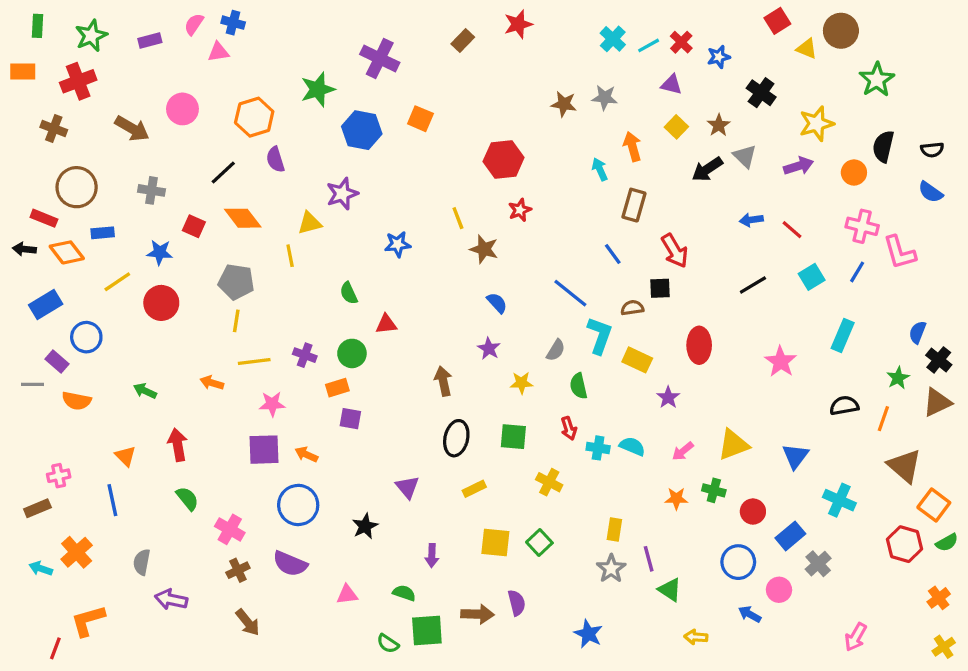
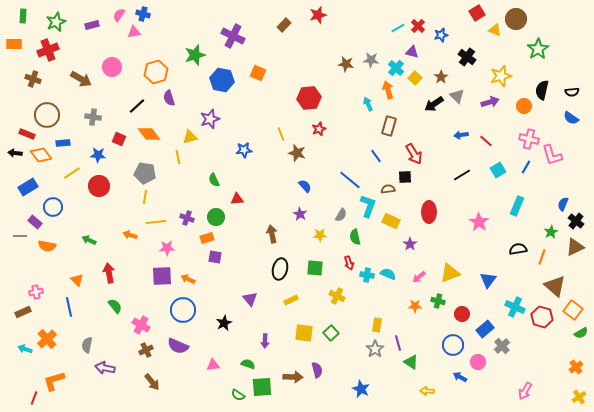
cyan cross: (613, 39) -> (396, 68), moved
red hexagon: (904, 544) -> (542, 317), moved

